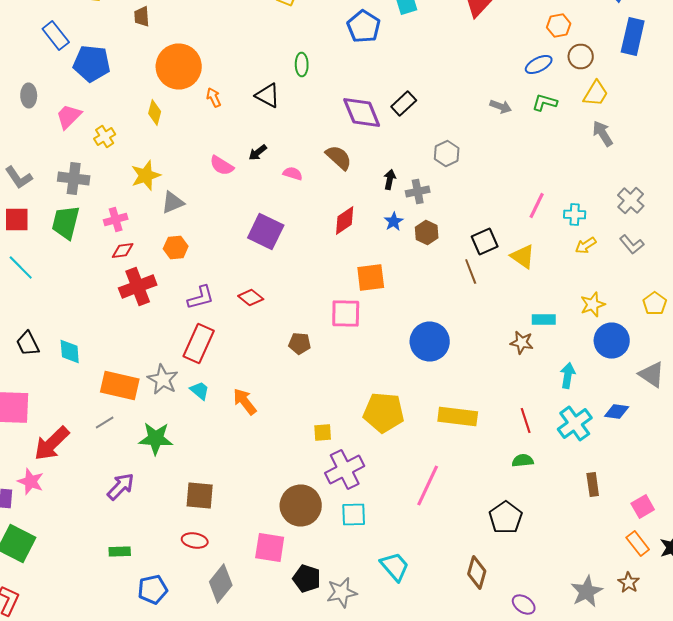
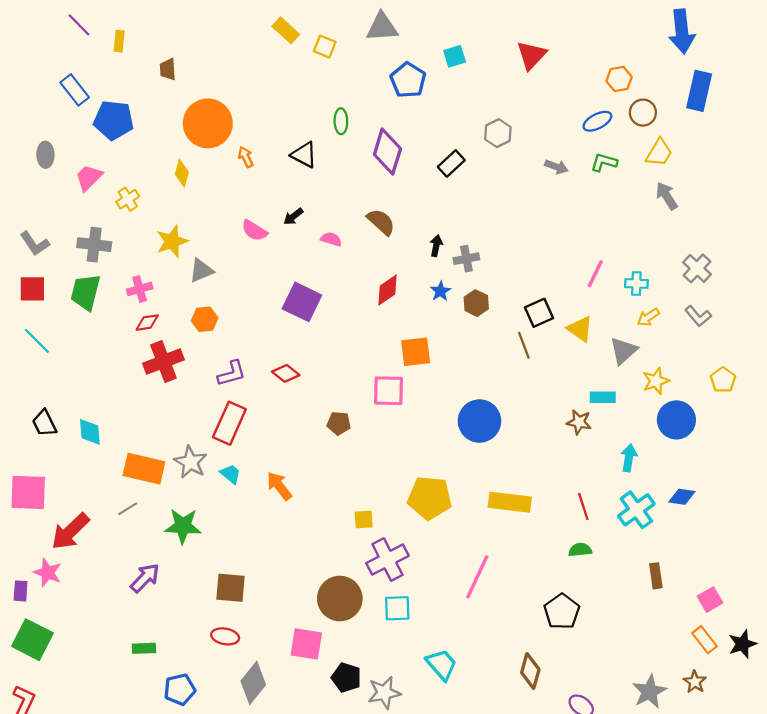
purple diamond: (362, 112) -> (387, 152), moved, turned 39
gray hexagon: (447, 154) -> (498, 133), moved
gray triangle: (652, 374) -> (623, 351), moved, turned 44

